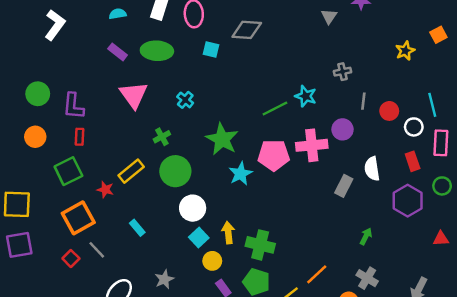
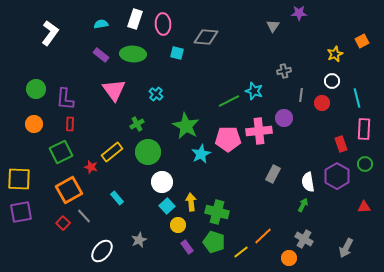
white circle: (414, 127) -> (332, 81), moved
white semicircle: (372, 169) -> (308, 182), moved
gray rectangle: (344, 186) -> (273, 174), moved

